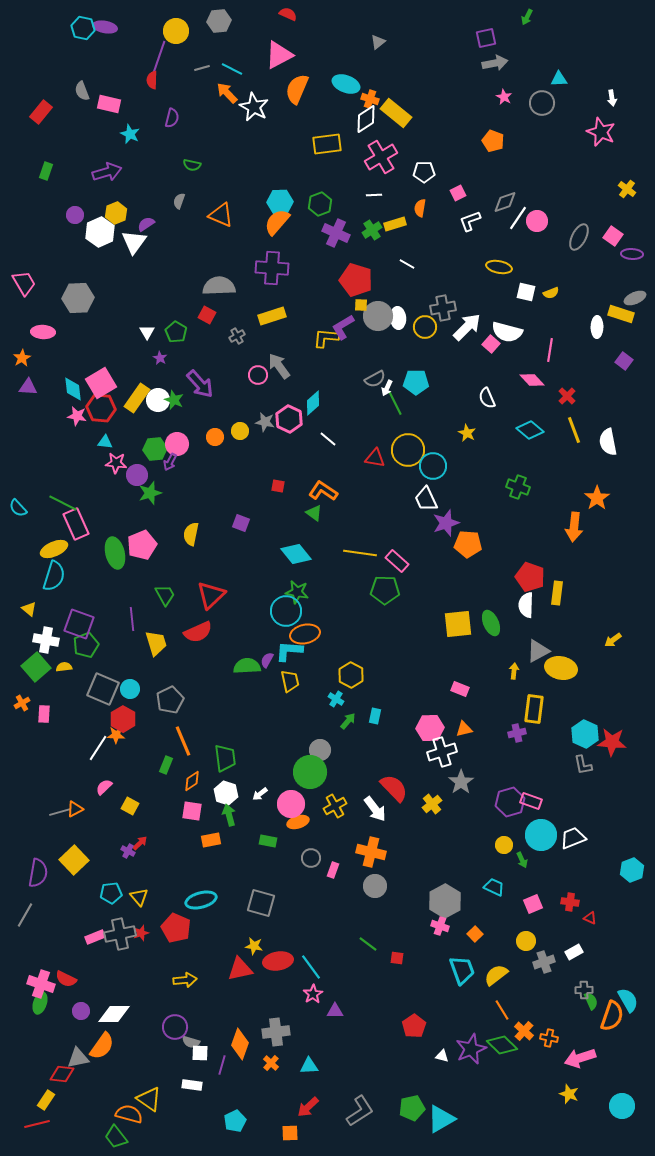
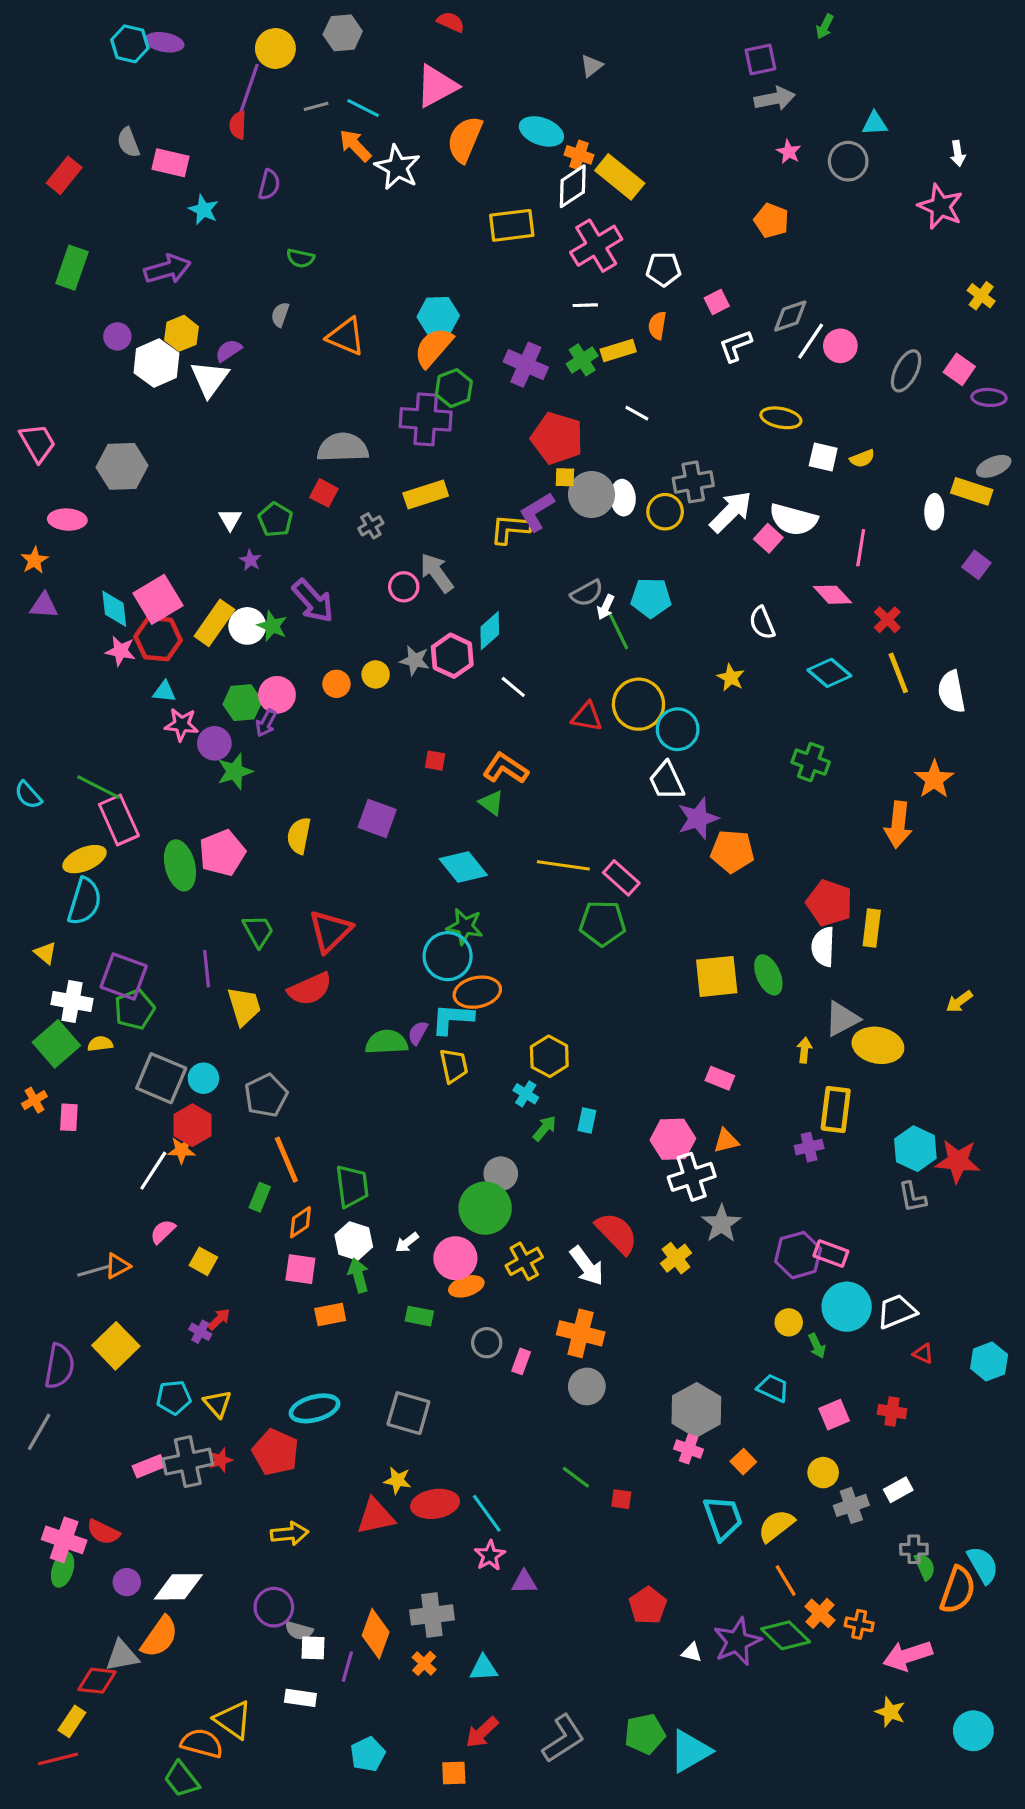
green rectangle: (46, 171) -> (72, 268), size x1.5
green hexagon: (320, 204) -> (454, 388), moved
purple square: (241, 523) -> (377, 818), size x1.4
red triangle: (590, 918) -> (923, 1354), moved

